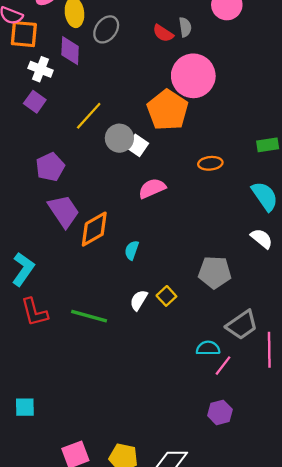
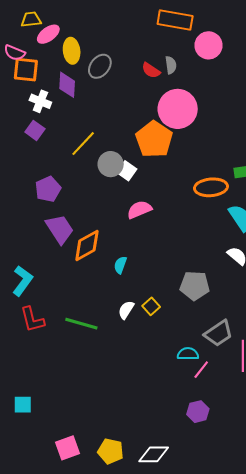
orange ellipse: (210, 163) -> (211, 187), moved, size x1.5

